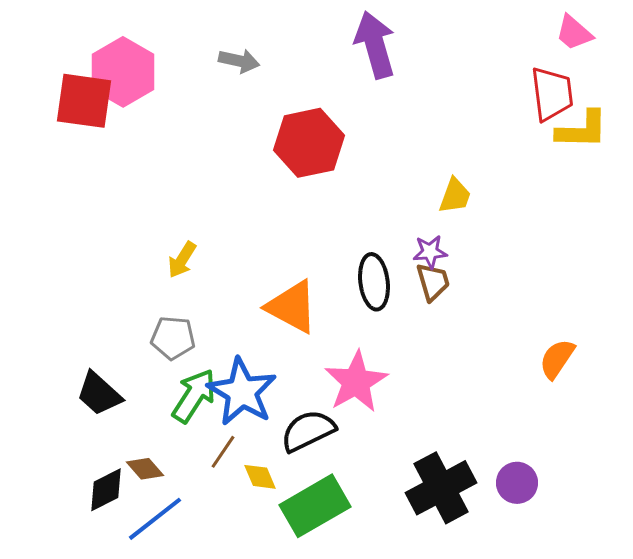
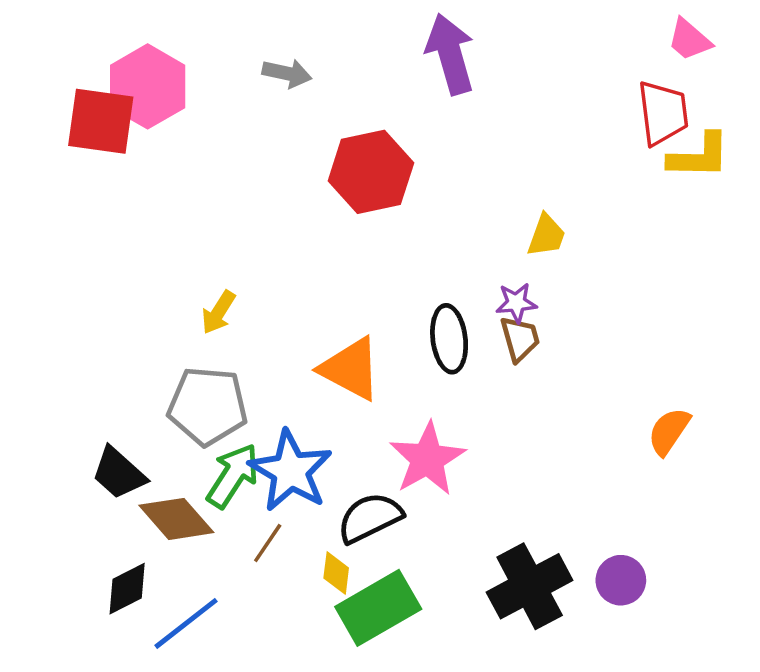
gray pentagon: (173, 338) -> (208, 406), size x1.5
brown diamond: (145, 469) -> (176, 519), moved, size x1.6
yellow diamond: (260, 477) -> (336, 573), moved, turned 30

